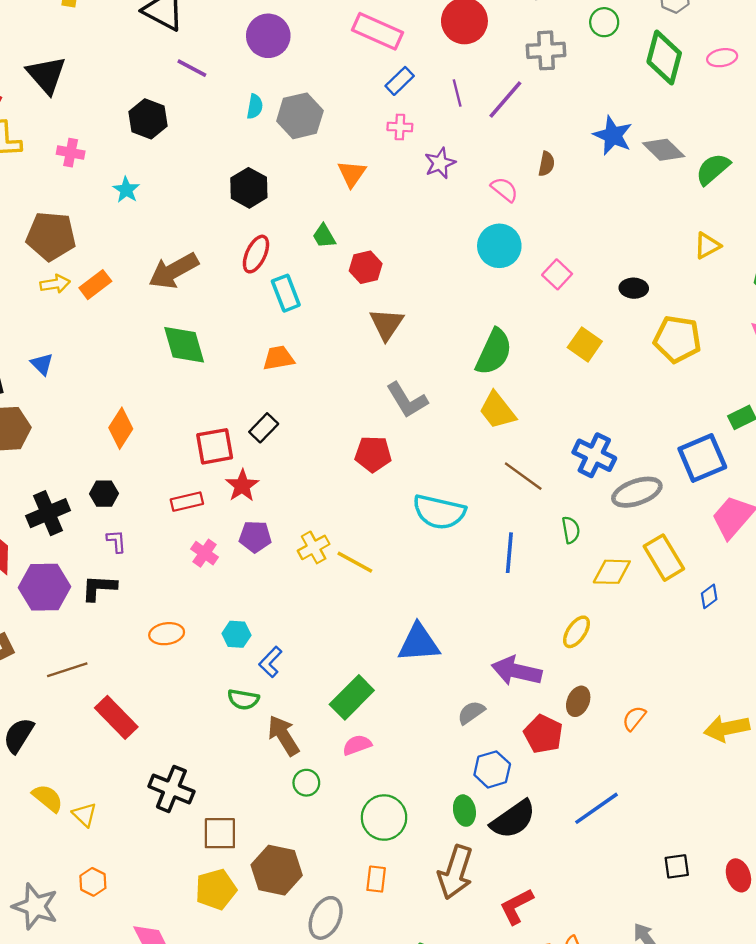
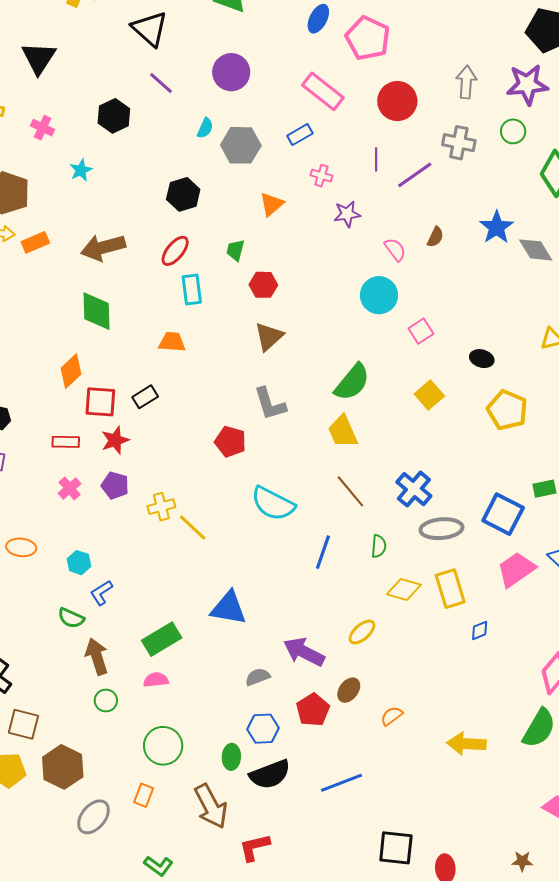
blue rectangle: (400, 81) -> (300, 135), moved
green trapezoid: (324, 236) -> (235, 250), turned 30
orange diamond: (121, 428) -> (71, 371), moved
blue square: (702, 458) -> (503, 514), turned 36
black square: (677, 866) -> (396, 848), size x1.6
brown arrow: (455, 872) -> (211, 806), turned -60

